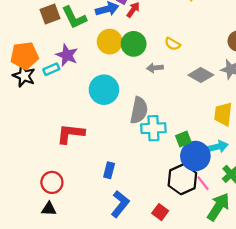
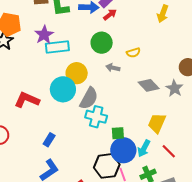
yellow circle: (110, 42) -> (77, 73), moved
yellow semicircle: (173, 44) -> (133, 53), turned -64
cyan rectangle: (51, 69) -> (57, 47), moved, size x1.6
cyan circle: (104, 90) -> (63, 89), moved
cyan arrow: (218, 147) -> (144, 148), turned 114

